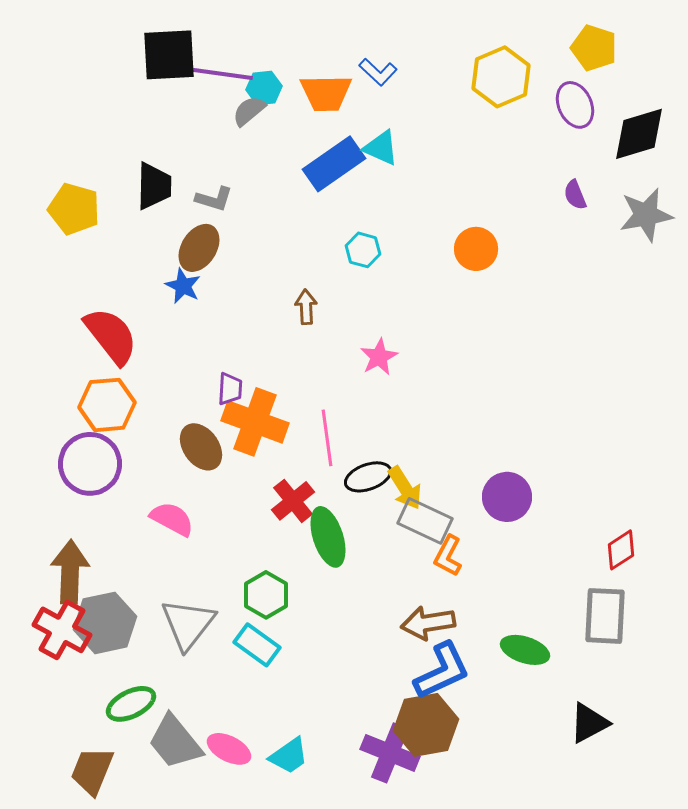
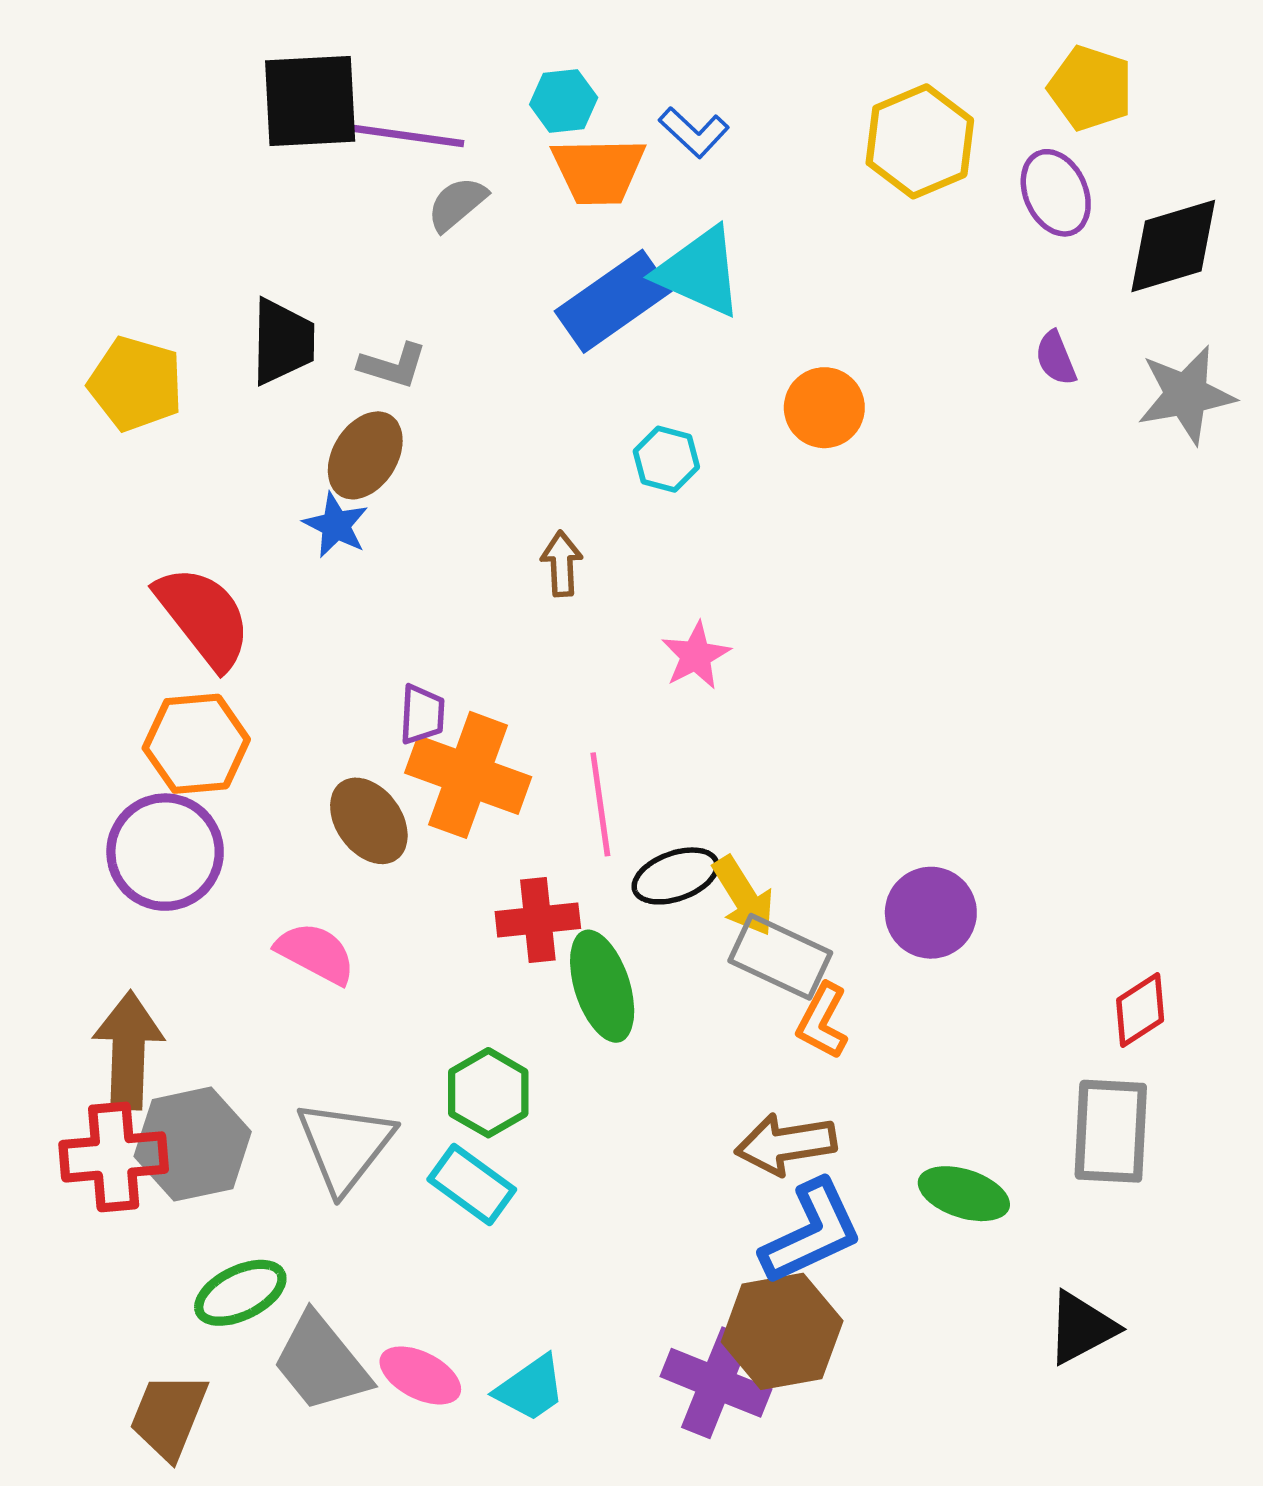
cyan hexagon: (264, 88) -> (564, 101), moved
cyan triangle: (381, 148) -> (699, 272), size x1.4
orange circle: (476, 249) -> (824, 408), moved
red cross: (293, 501) -> (538, 920), turned 33
red cross: (62, 630) -> (114, 1157), turned -34

